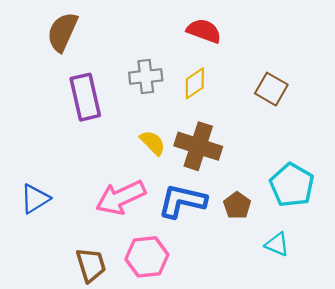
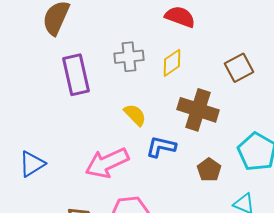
brown square: (271, 89) -> (239, 68), turned 32
brown cross: (198, 146) -> (198, 110), moved
blue L-shape: (182, 201) -> (161, 147), moved, size x0.7

